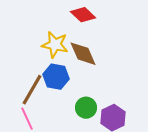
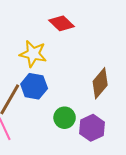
brown diamond: (83, 54) -> (100, 83), moved, turned 64

